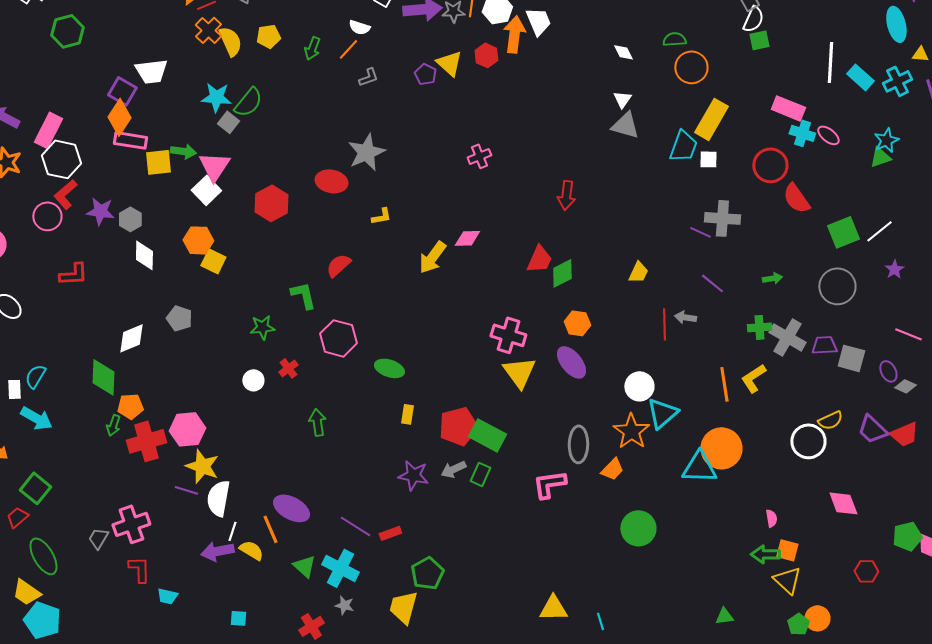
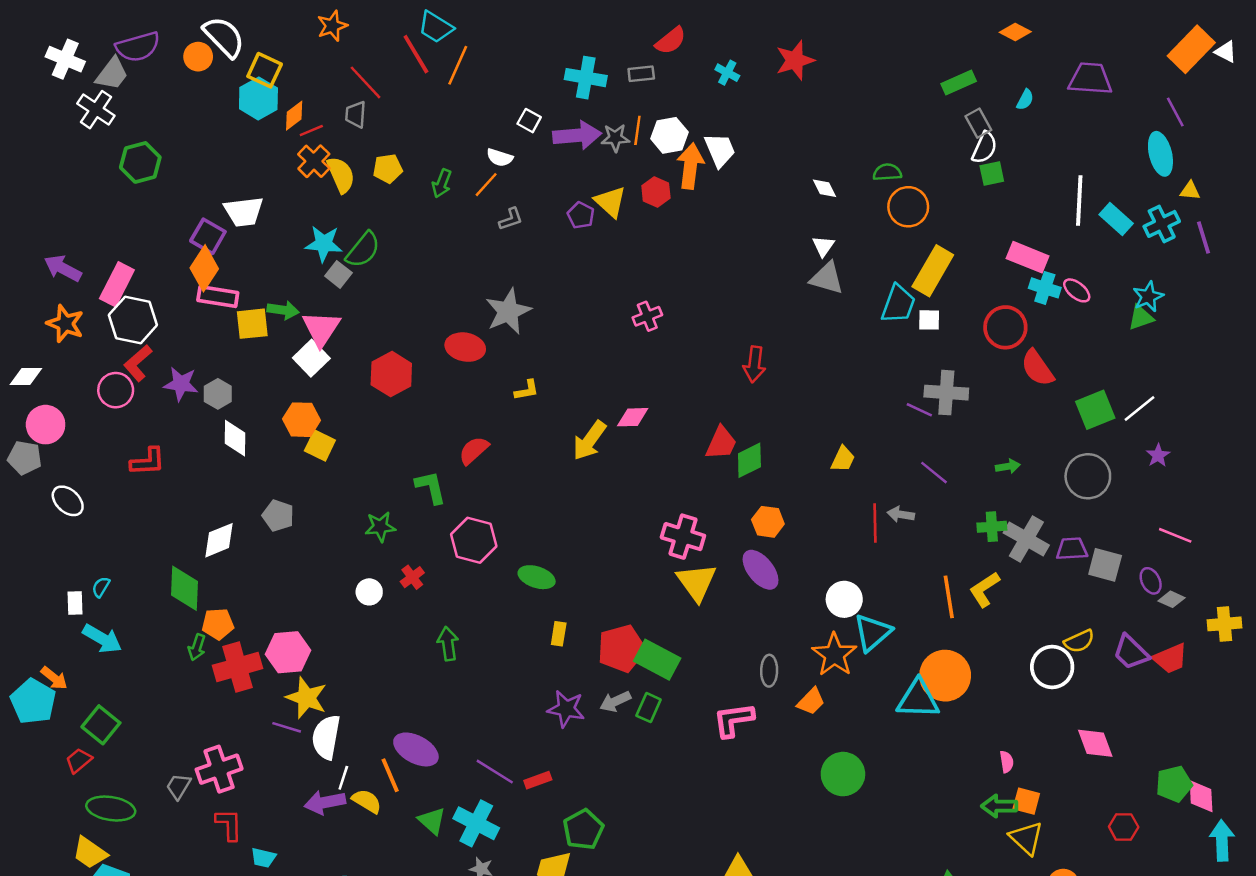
cyan semicircle: (35, 376) -> (101, 587), size x0.7
gray ellipse: (578, 444) -> (769, 671), size x0.7
green ellipse: (43, 556) -> (111, 809), turned -51

